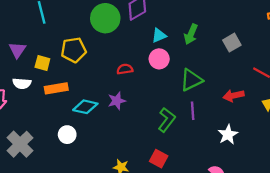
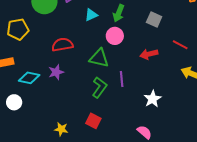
gray square: (232, 43) -> (154, 19), turned -35
pink circle: (159, 59) -> (115, 36), moved
red semicircle: (125, 69) -> (62, 45), size x1.5
green triangle: (191, 80) -> (99, 58), moved, turned 40
red arrow: (234, 96) -> (149, 54), moved

